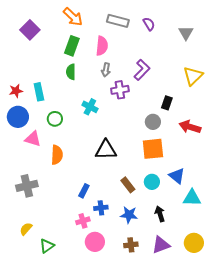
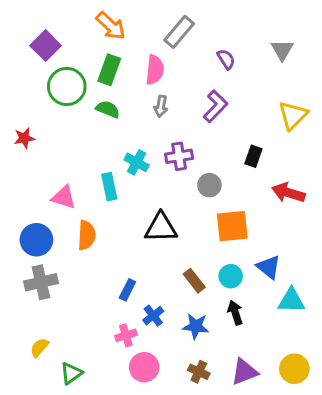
gray rectangle: (118, 21) -> (179, 32), turned -65
purple semicircle: (149, 24) -> (226, 59), moved
green semicircle: (71, 72) -> (108, 109), turned 112
purple cross: (120, 90) -> (179, 156), moved
cyan rectangle: (39, 92) -> (109, 187), moved
blue circle: (18, 117) -> (36, 240), moved
green circle: (55, 119) -> (67, 86), moved, size x1.6
gray circle: (153, 122) -> (209, 185), moved
pink triangle: (33, 139) -> (64, 197), moved
blue cross: (101, 208) -> (153, 316), turned -32
black arrow: (160, 214) -> (235, 313), moved
brown cross: (131, 245) -> (199, 372), turned 32

